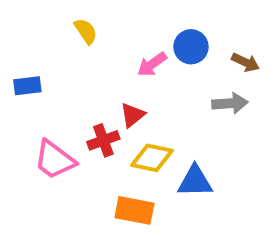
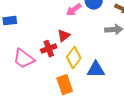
yellow diamond: (152, 158) -> (74, 58), turned -65
orange rectangle: (134, 210) -> (65, 85), turned 60

